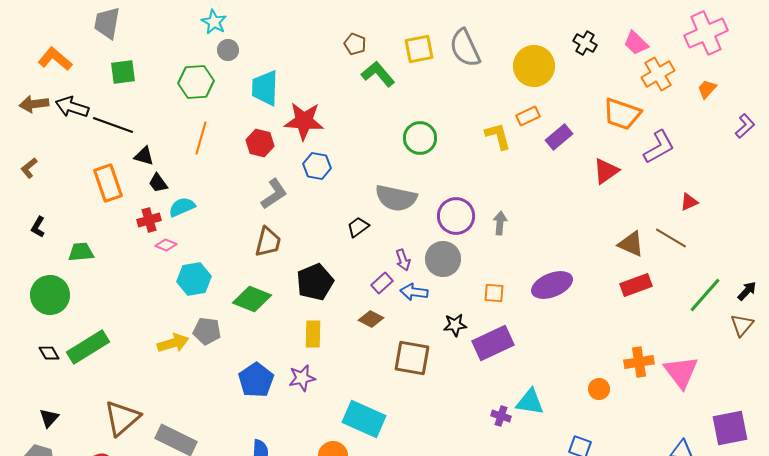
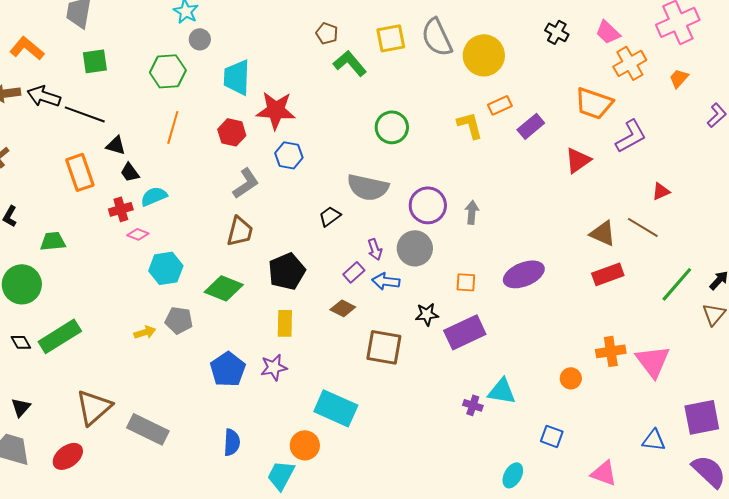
yellow circle: (534, 66) -> (484, 55), moved
yellow arrow: (173, 343) -> (145, 332), size x0.7

